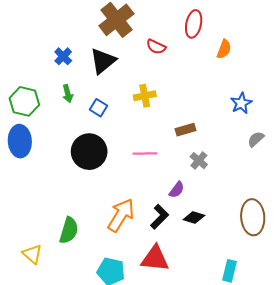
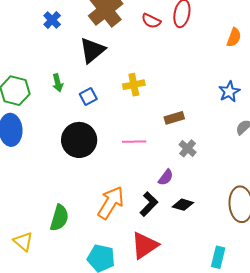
red semicircle: (156, 47) -> (151, 21), moved
orange semicircle: (224, 49) -> (234, 37), moved
blue cross: (63, 56) -> (52, 20), moved
blue square: (99, 108) -> (88, 97), turned 30
red triangle: (155, 258) -> (145, 245), turned -40

